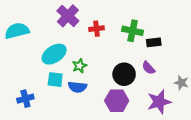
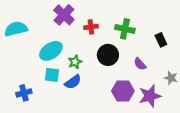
black rectangle: (154, 42) -> (161, 40), moved, turned 72
black circle: (124, 74) -> (108, 55), moved
blue semicircle: (77, 87) -> (73, 82), turned -42
purple hexagon: (117, 101) -> (123, 91), moved

